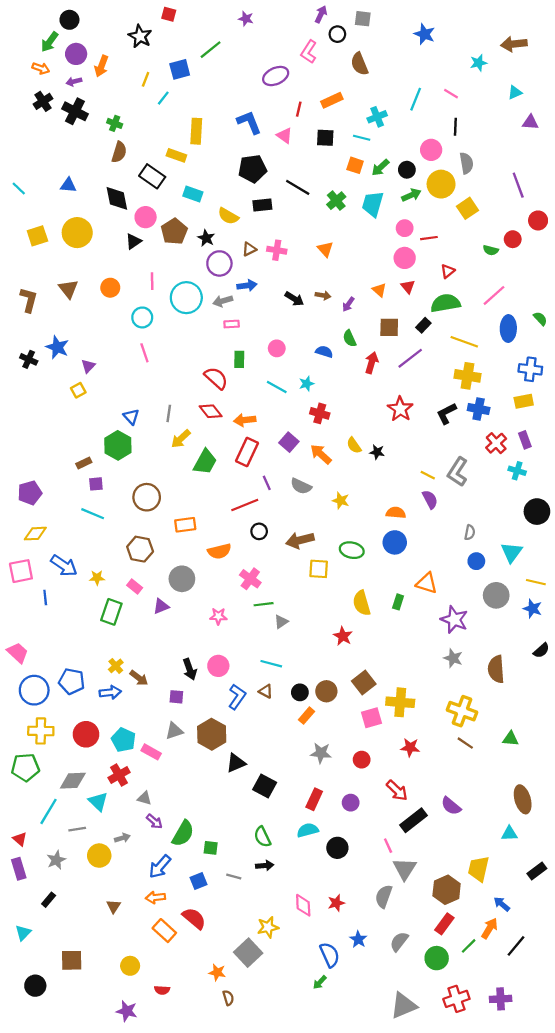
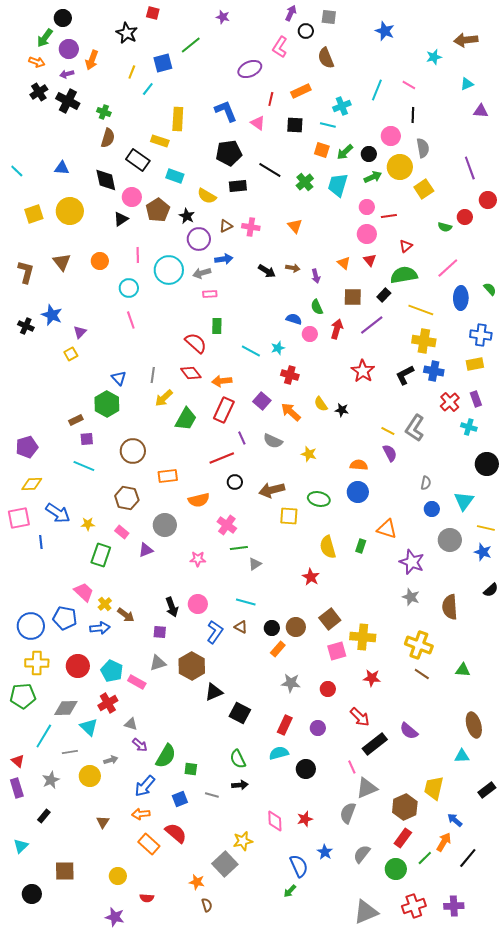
purple arrow: (348, 304) -> (316, 276), turned -48
pink circle: (277, 348) -> (310, 334), moved
pink trapezoid: (18, 653) -> (84, 592), moved
gray triangle: (405, 869) -> (367, 788), turned 35

